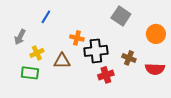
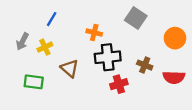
orange cross: (77, 38) -> (94, 33), moved
yellow cross: (37, 53) -> (45, 47), moved
brown triangle: (62, 61) -> (70, 68), turned 42

